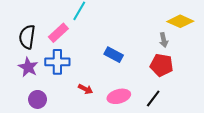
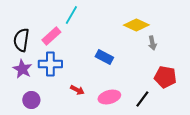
yellow diamond: (180, 21) -> (136, 25), moved
red pentagon: (162, 65) -> (165, 77), moved

